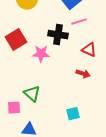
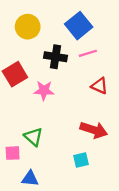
black cross: (58, 35) -> (55, 57), moved
red arrow: (83, 74) -> (94, 130), moved, size x1.6

